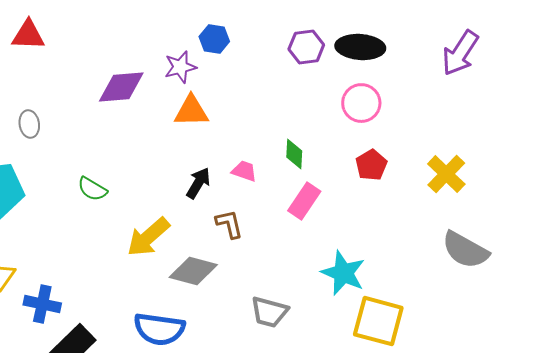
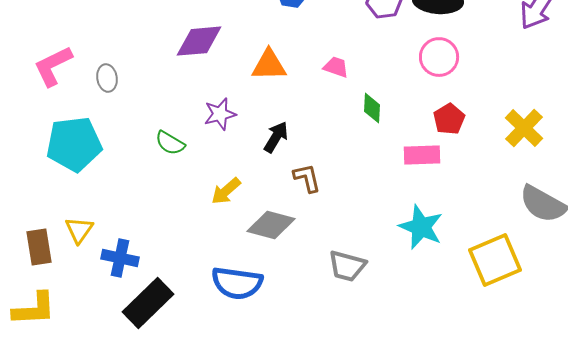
purple star: (180, 67) -> (220, 114), moved
pink trapezoid: (244, 171) -> (336, 67), moved
pink rectangle: (304, 201) -> (422, 155), moved, turned 54
yellow arrow: (148, 237) -> (226, 191), size x0.7
yellow square: (378, 321) -> (495, 260), moved, turned -38

